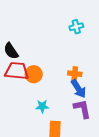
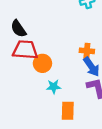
orange circle: (34, 74) -> (42, 63), moved

